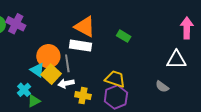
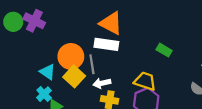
green rectangle: (124, 36) -> (164, 50), moved
cyan triangle: (37, 70) -> (47, 72), moved
white arrow: (66, 83) -> (102, 83), moved

